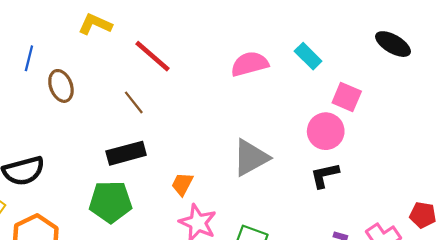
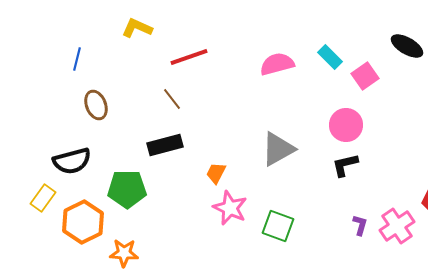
red line: (153, 56) -> (189, 57), turned -60
brown ellipse: (61, 86) -> (96, 105), moved
pink square: (347, 97) -> (365, 76), moved, turned 32
green pentagon: (111, 202) -> (127, 189), moved

